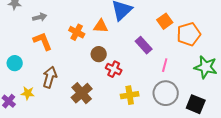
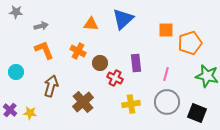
orange square: (165, 21) -> (166, 30), turned 35
orange triangle: (101, 26) -> (91, 24), moved
orange cross: (77, 32) -> (78, 51), moved
purple rectangle: (144, 45) -> (136, 63), moved, turned 36
yellow star: (28, 93) -> (30, 113), moved

